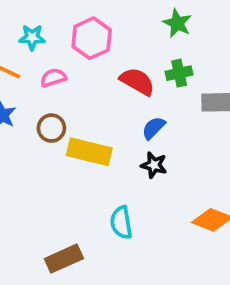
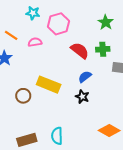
cyan star: (32, 37) -> (33, 13), moved
brown circle: (51, 128) -> (23, 96), moved
cyan semicircle: (121, 223) -> (57, 136), moved

